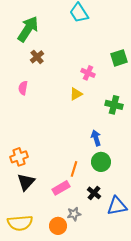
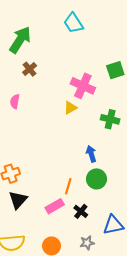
pink cross: (88, 73) -> (83, 86), size x1.6
black cross: (94, 193) -> (81, 211), moved
gray star: (74, 214) -> (87, 243), moved

